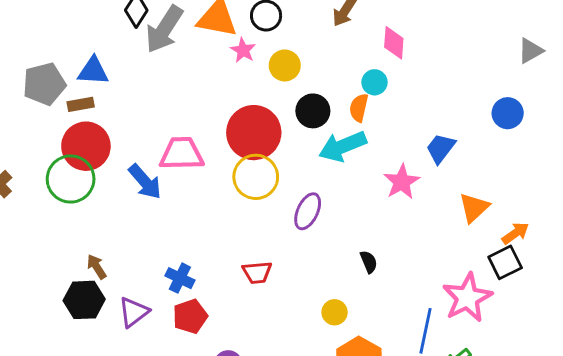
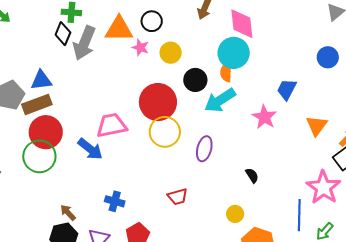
pink diamond: (394, 43) -> (242, 24), size x1.4
cyan circle: (375, 82) -> (234, 53), size x1.8
brown rectangle: (81, 104) -> (37, 104), size x1.6
blue cross: (180, 278) -> (115, 201), moved

